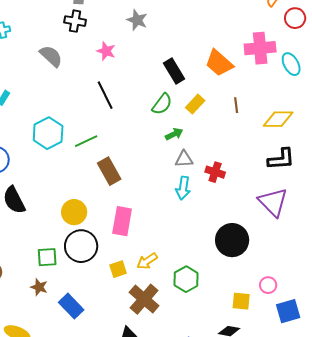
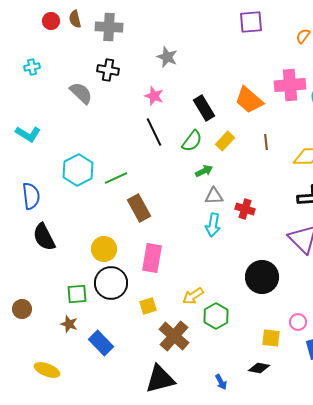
black cross: (75, 21) -> (108, 70), moved
pink star: (106, 51) -> (154, 96), moved
black line: (105, 95) -> (154, 132), moved
yellow arrow: (147, 261) -> (193, 296), moved

